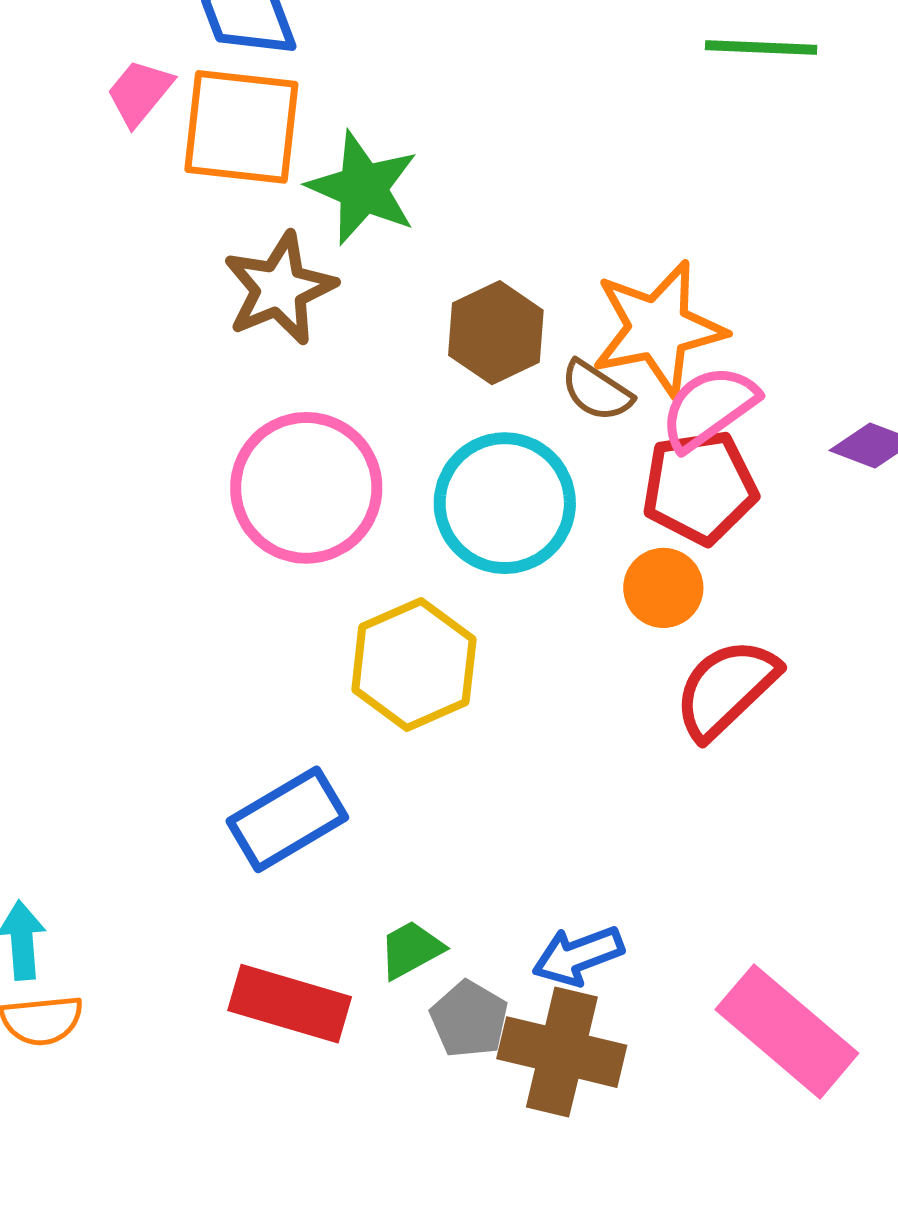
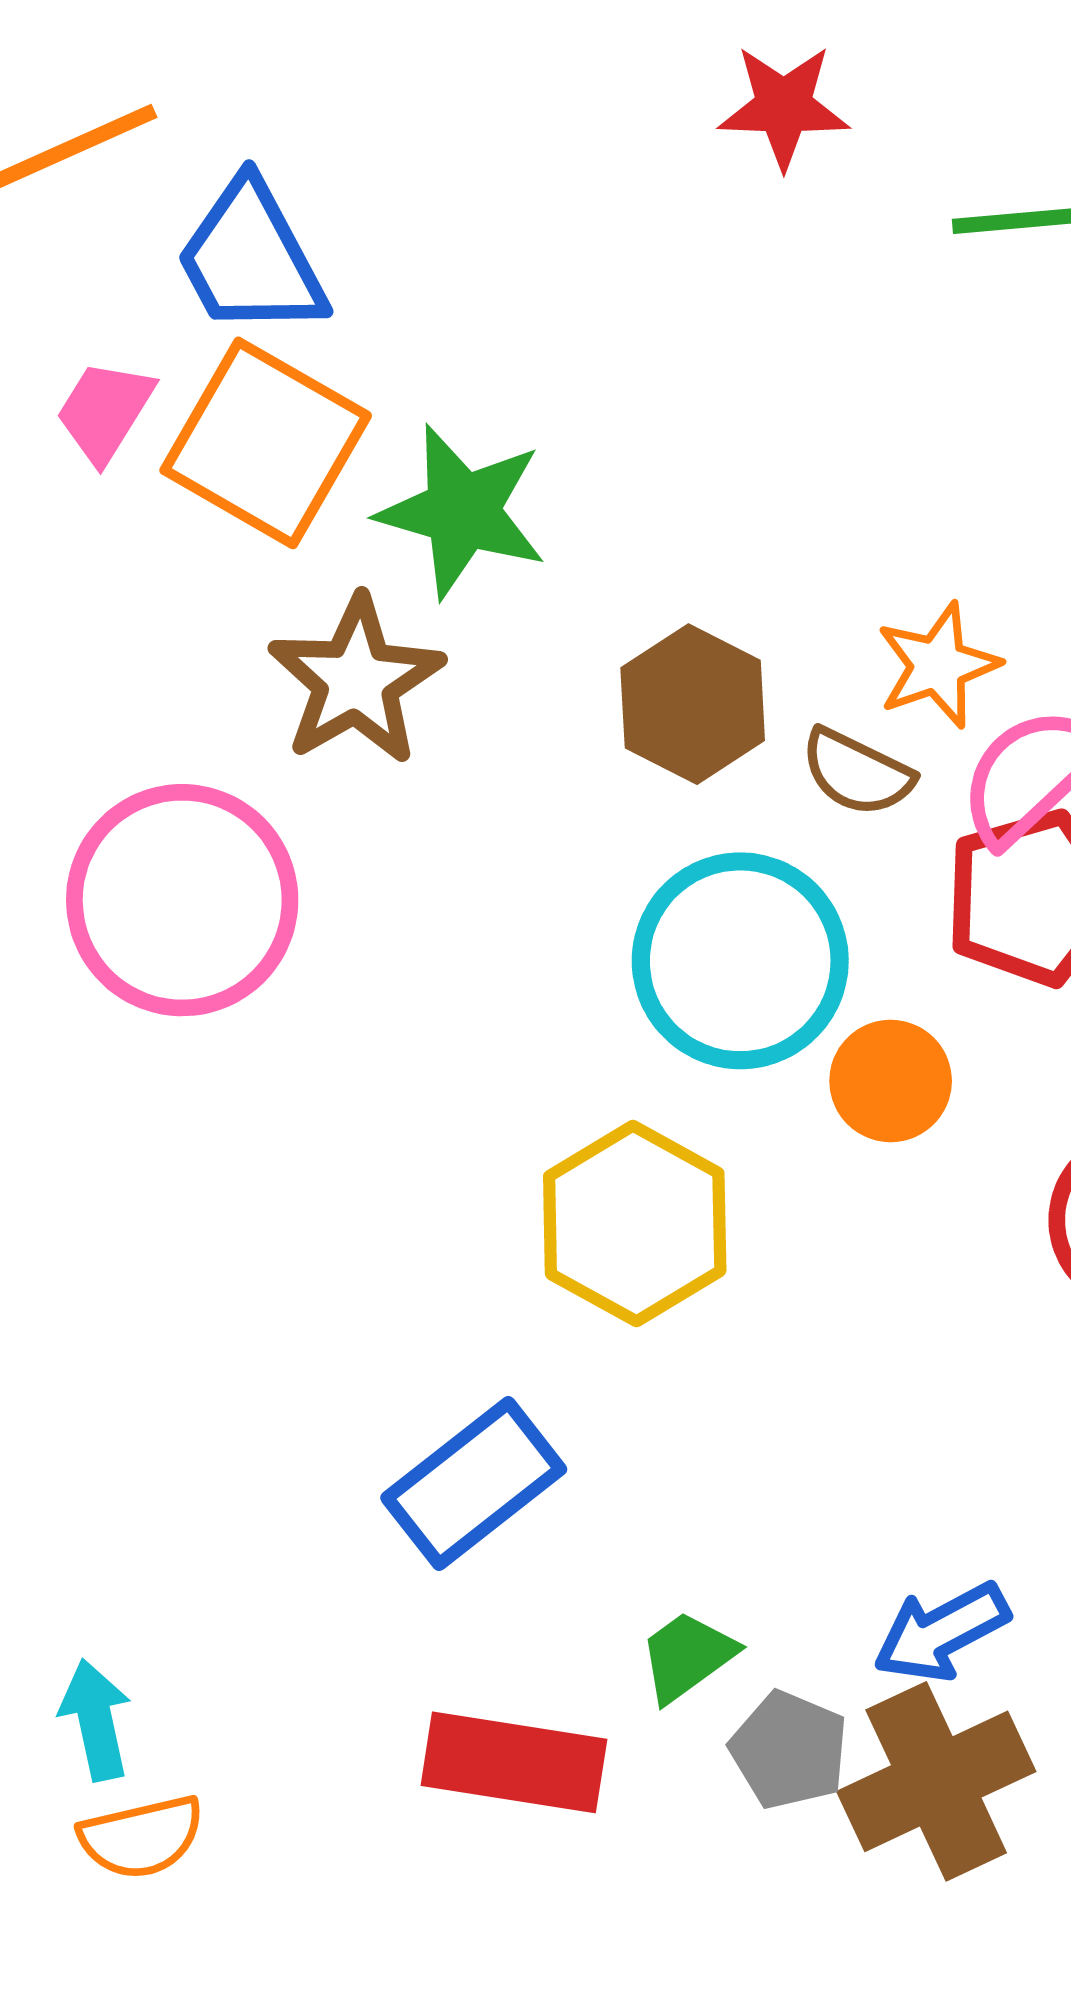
orange square: (241, 127) -> (266, 443), turned 31
orange star: (658, 328) -> (938, 665), size x0.6
pink circle: (306, 488) -> (182, 900), moved
orange circle: (663, 588) -> (891, 1081), moved
brown cross: (562, 1052) -> (936, 1781), turned -31

